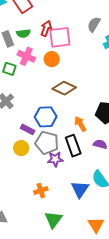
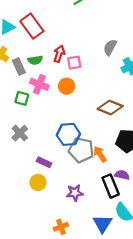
pink square: (60, 37) -> (74, 63), size x0.6
brown diamond: (64, 88) -> (110, 108), moved
blue hexagon: (46, 117) -> (68, 134), moved
gray pentagon: (47, 143) -> (81, 150), moved
black rectangle: (73, 146) -> (111, 186), moved

